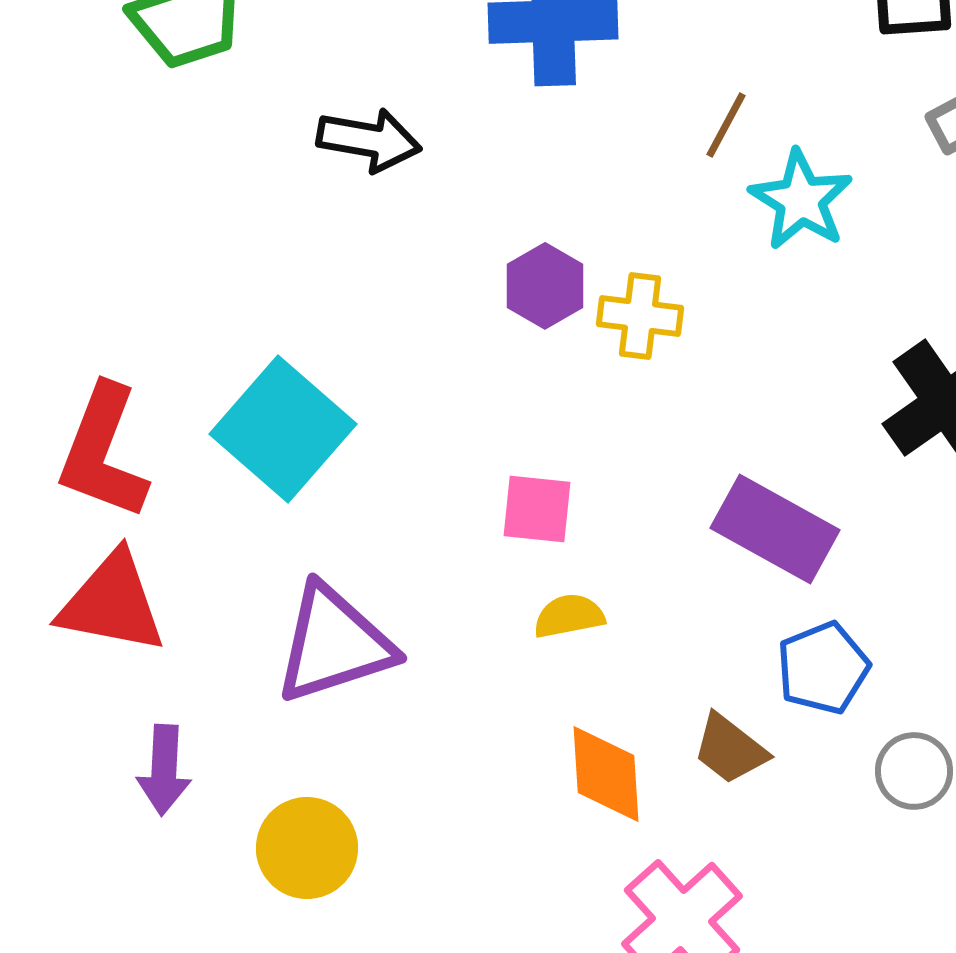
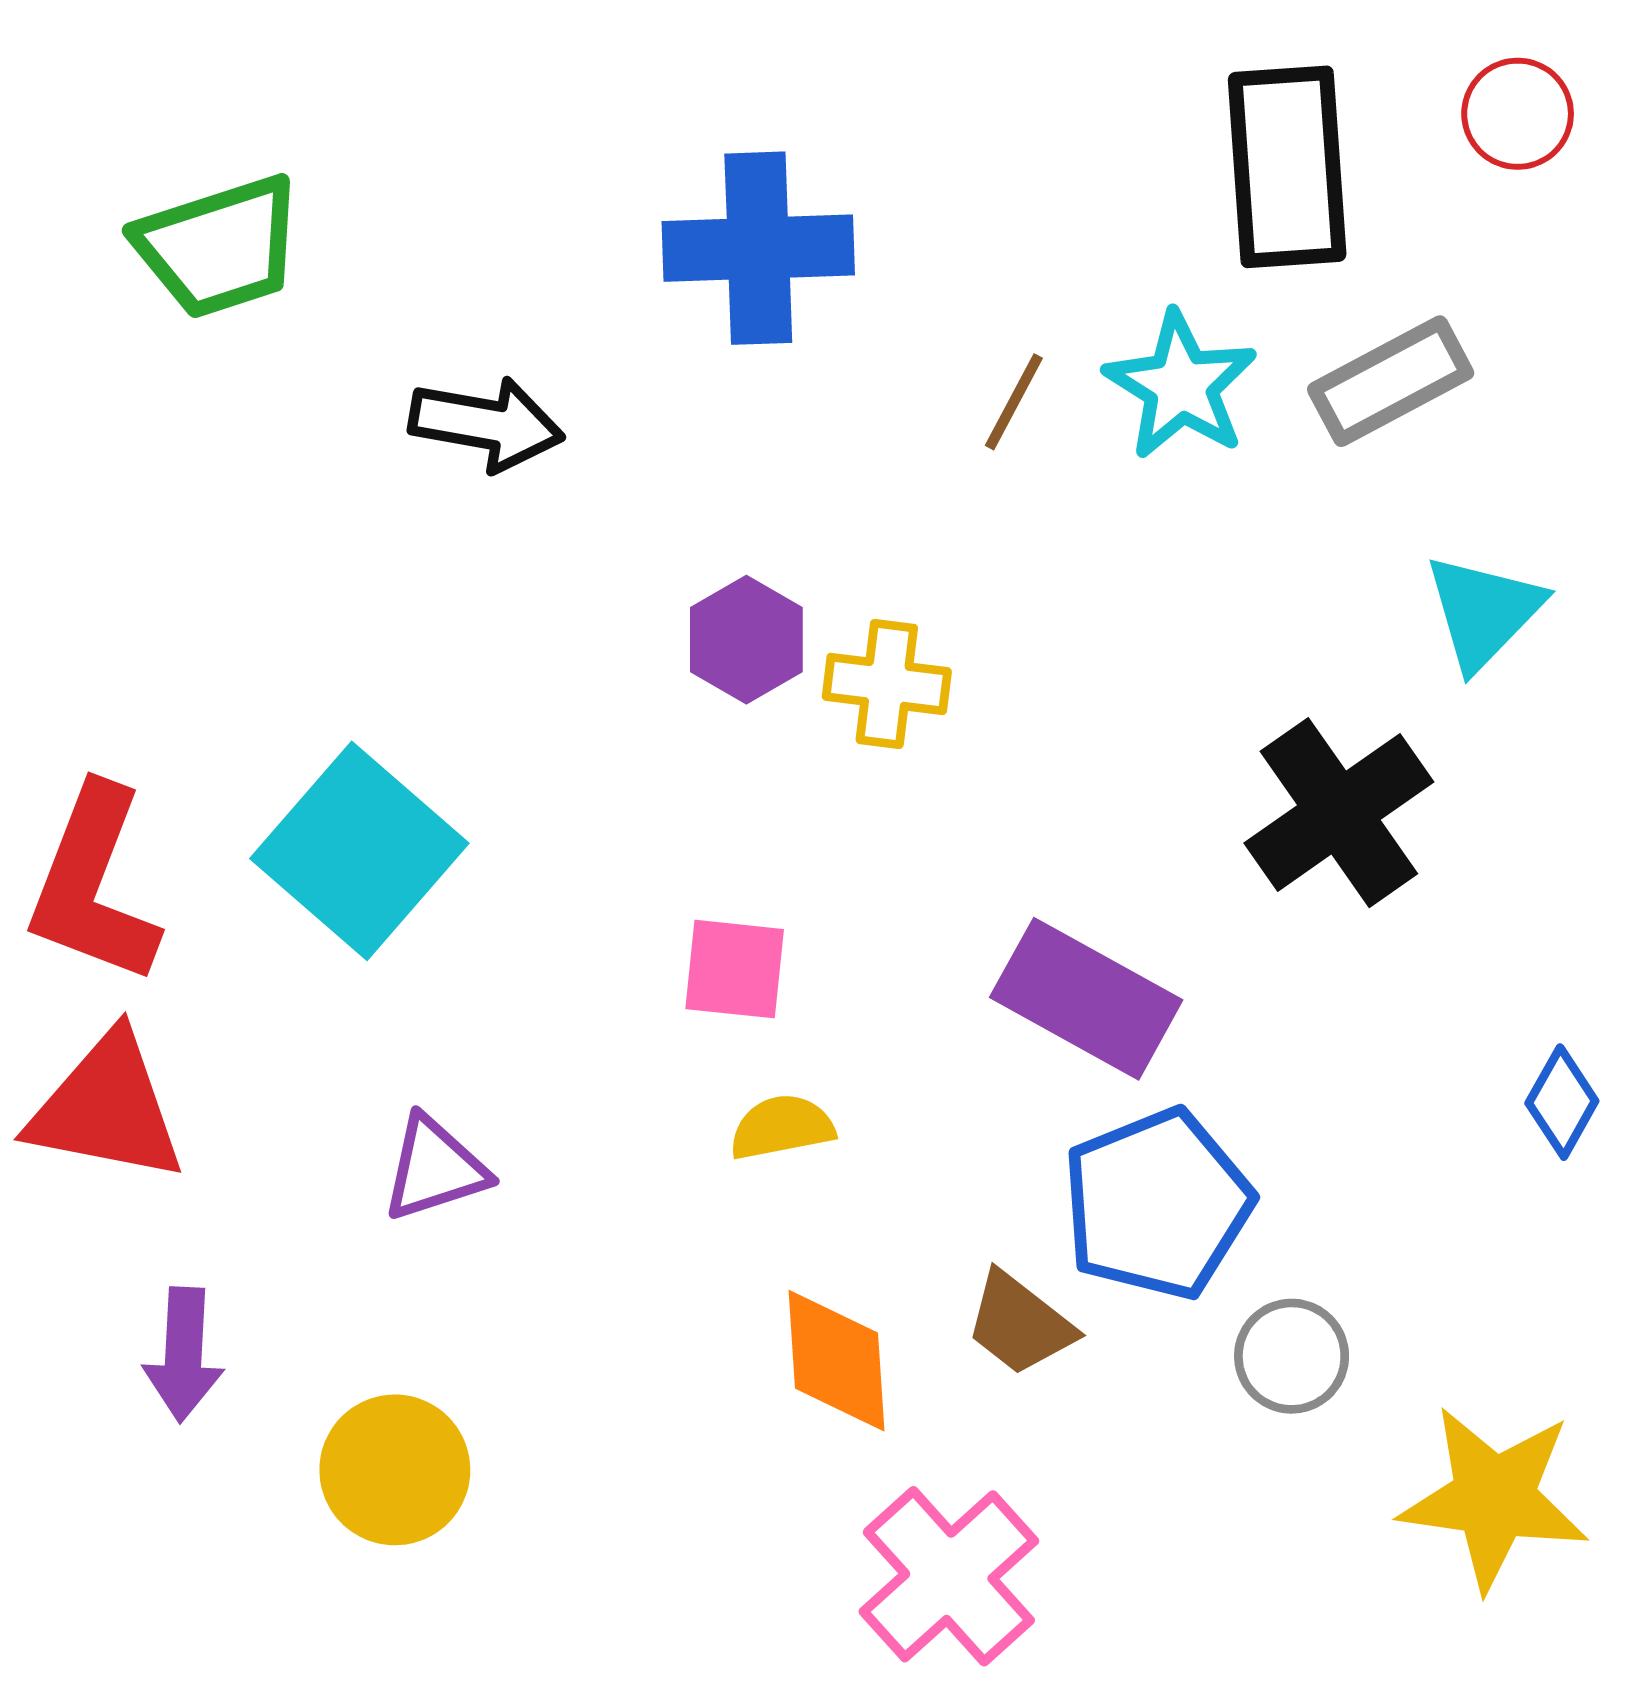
cyan star: (801, 200) -> (1181, 386), moved
purple triangle: (334, 644) -> (435, 1169), size x0.6
blue pentagon: (823, 668) -> (1157, 1204), size x1.4

